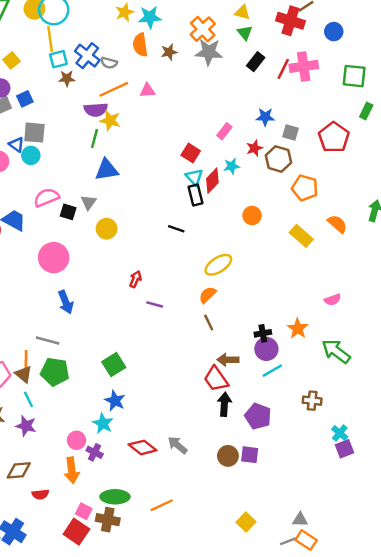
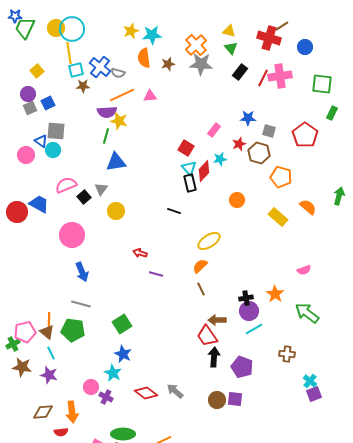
black square: (68, 212) -> (84, 197), turned 32
red arrow: (135, 279) -> (140, 253), turned -96
gray line: (48, 341) -> (81, 304), moved
orange arrow: (72, 470) -> (72, 412), moved

